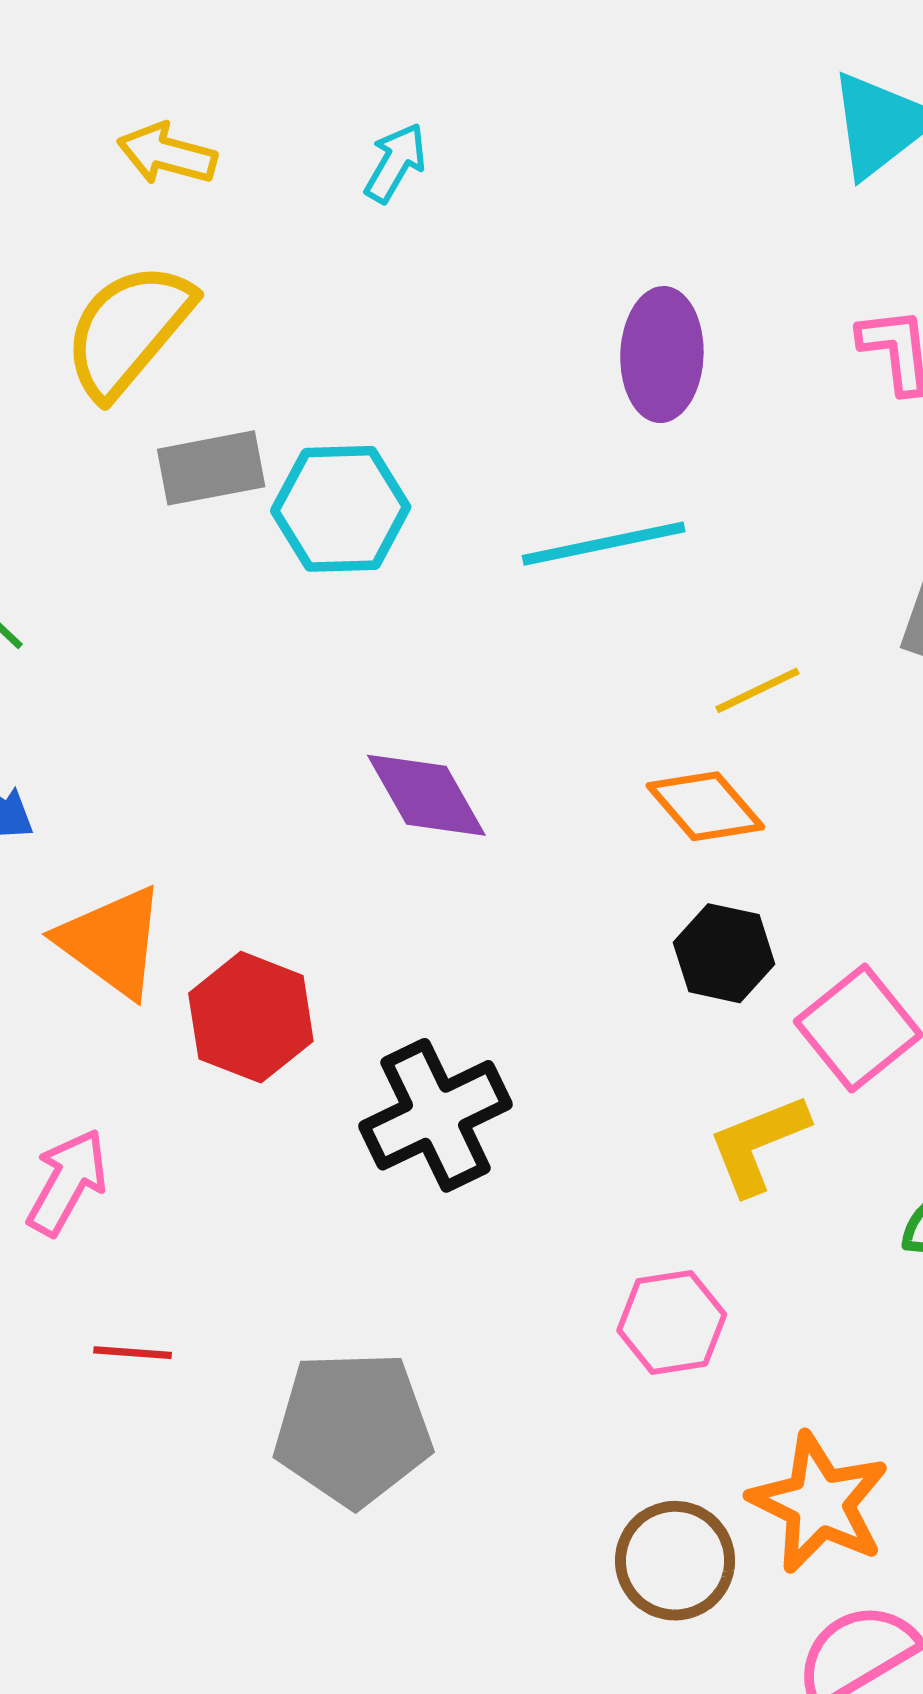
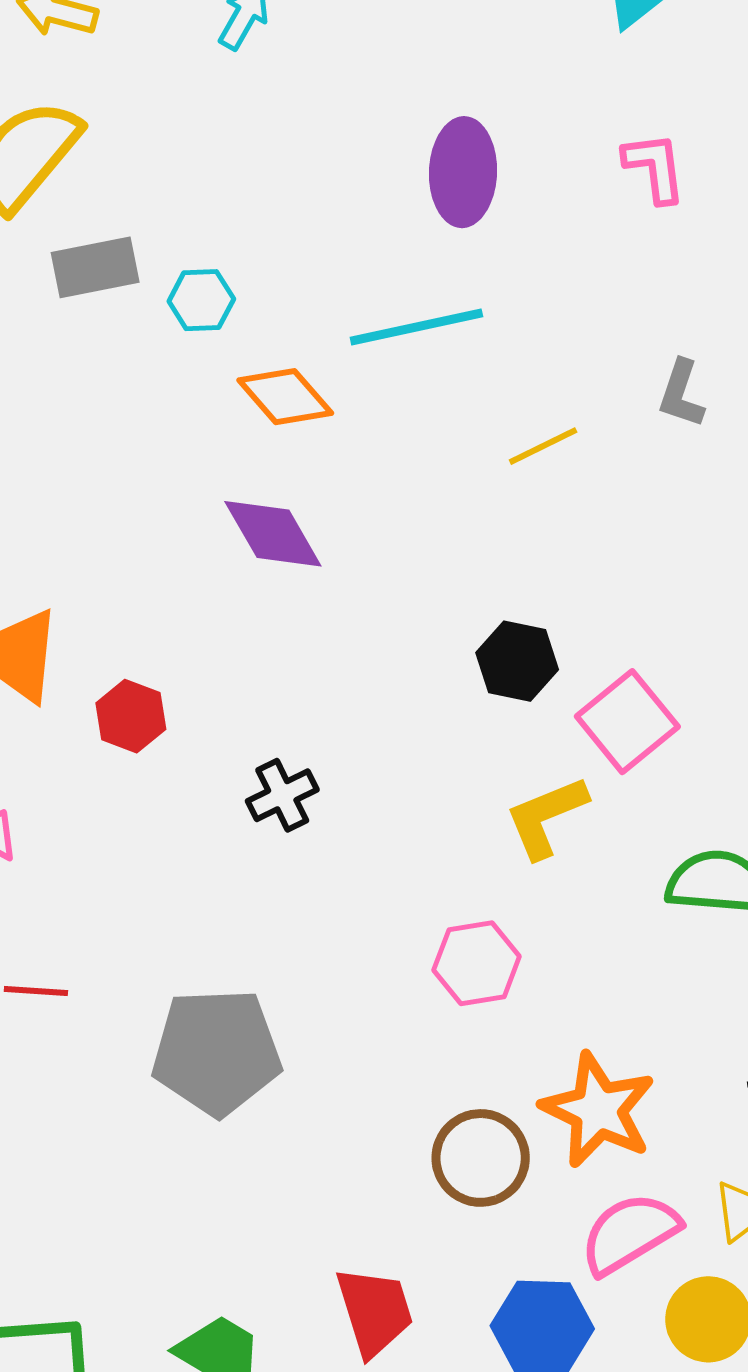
cyan hexagon: (341, 509) -> (201, 300), size x0.6
orange diamond: (705, 806) -> (285, 397), moved
red hexagon: (251, 1017) -> (131, 716), size x0.7
black cross: (436, 1115) -> (282, 795), size x0.6

